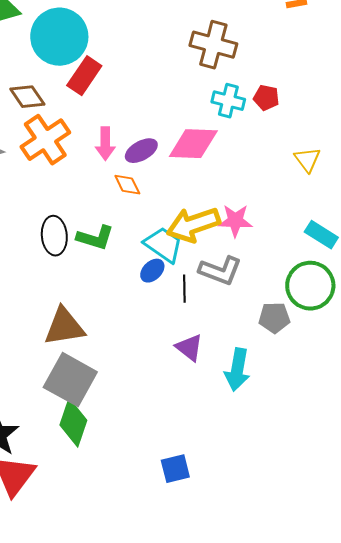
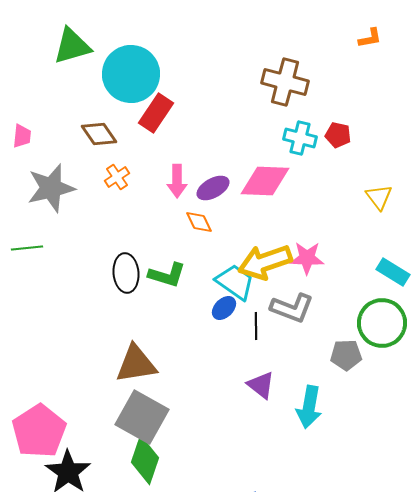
orange cross: (45, 140) -> (117, 177), size x0.5

